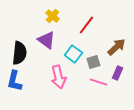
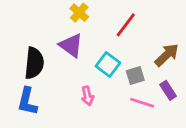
purple rectangle: (117, 73) -> (168, 90), turned -56
pink arrow: (58, 77) -> (87, 96), size x0.6

